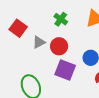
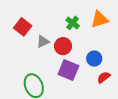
green cross: (61, 19) -> (73, 23), moved

